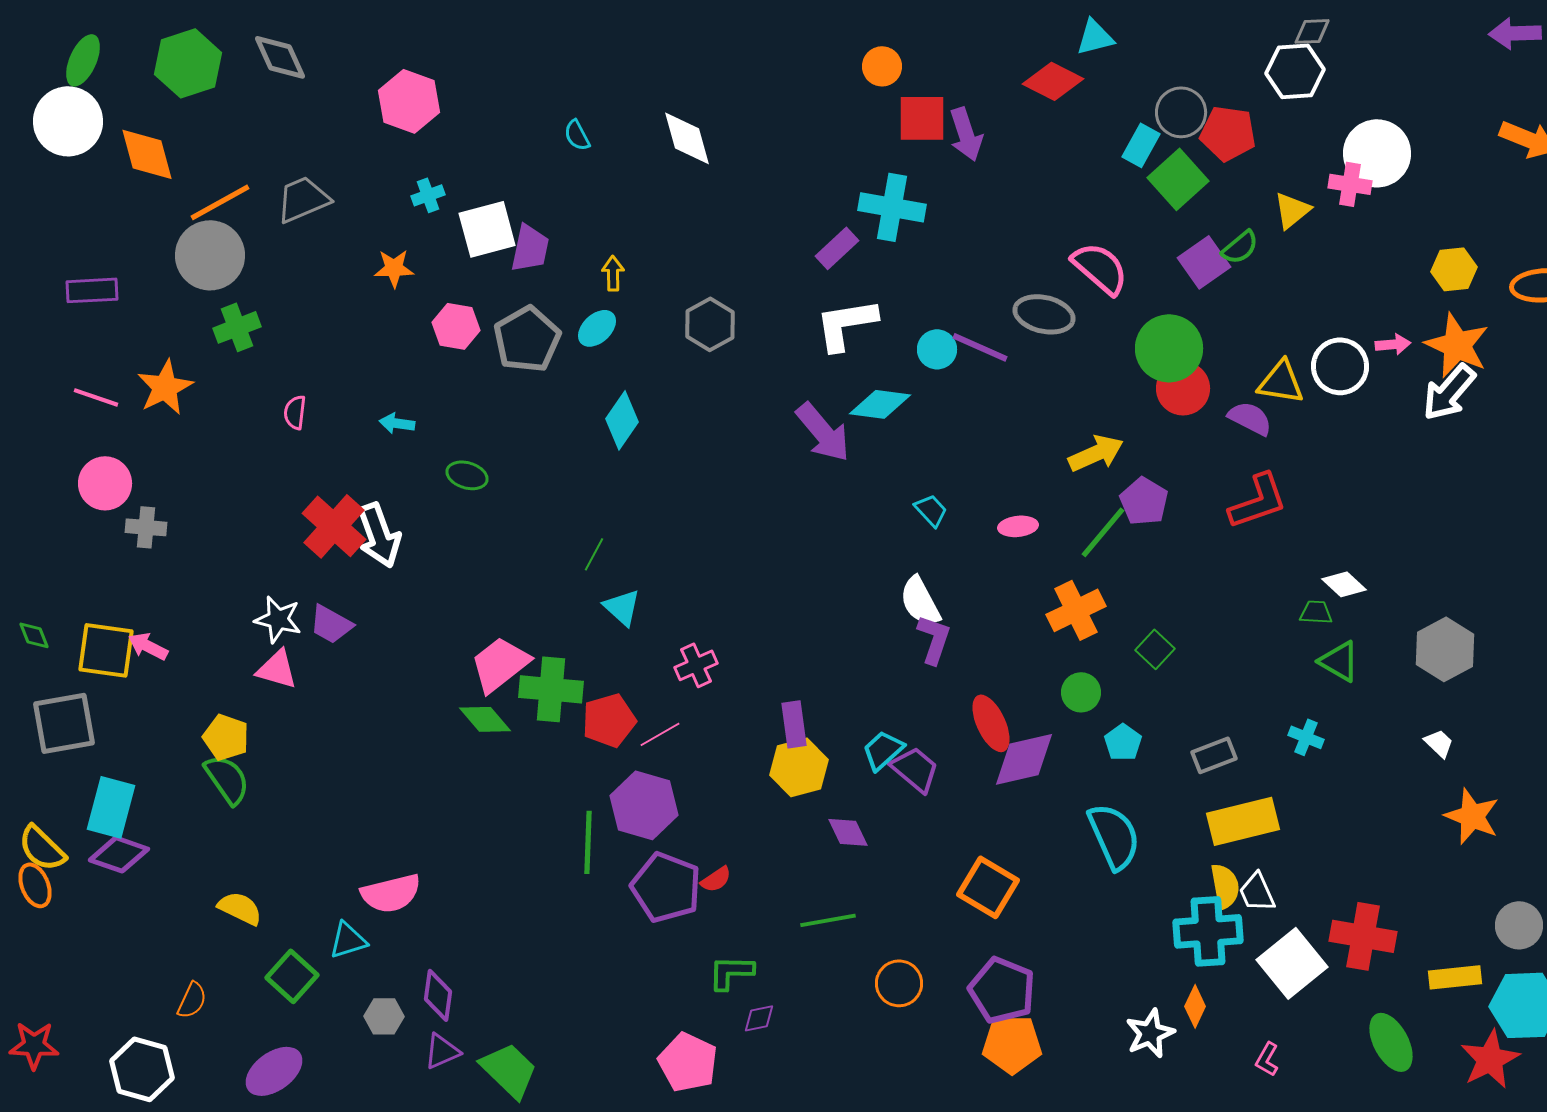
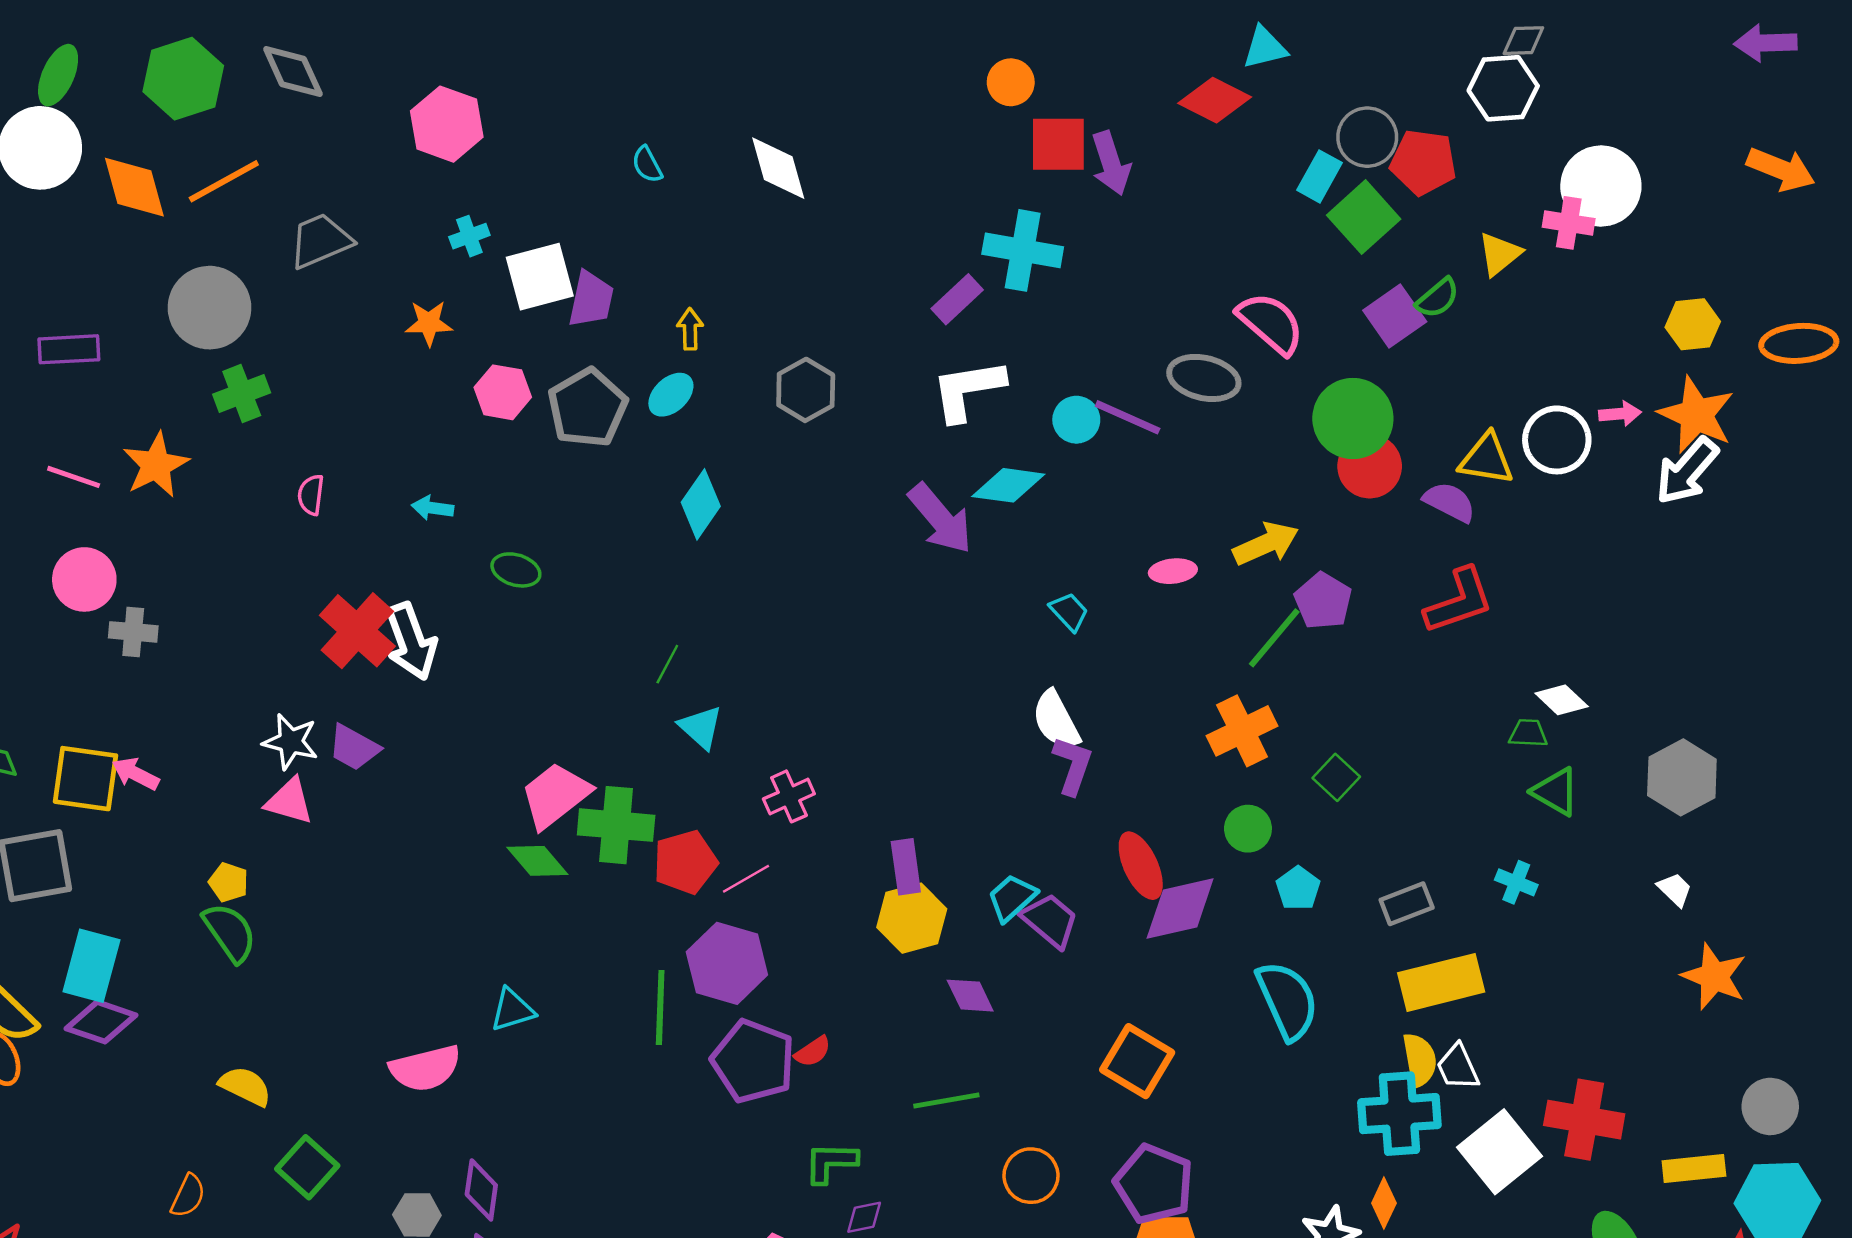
orange line: (220, 202) -> (224, 181), moved
pink ellipse: (1018, 526) -> (1173, 571), moved
yellow pentagon: (226, 737) -> (229, 882), size x0.7
cyan triangle: (348, 940) -> (512, 1010), moved

